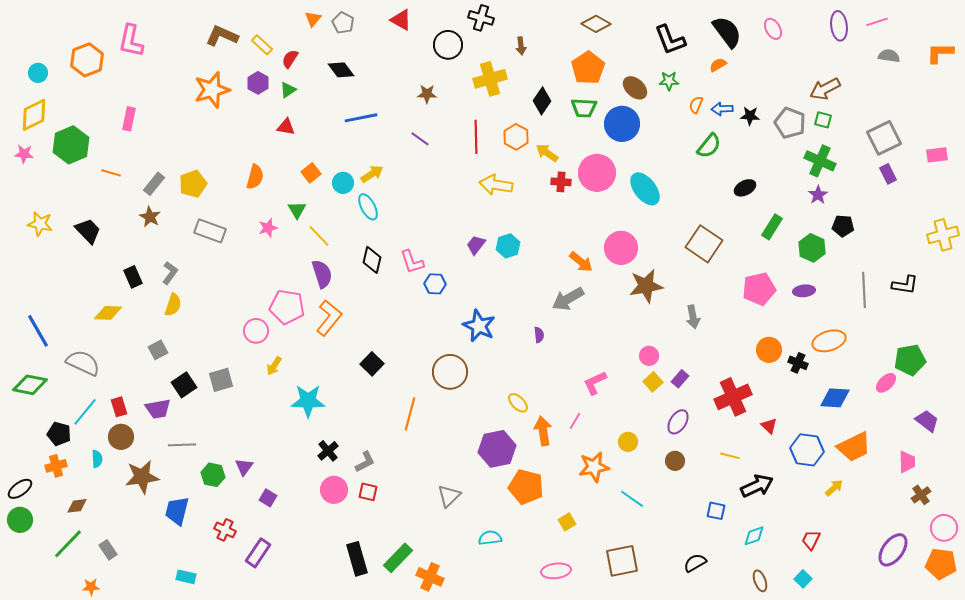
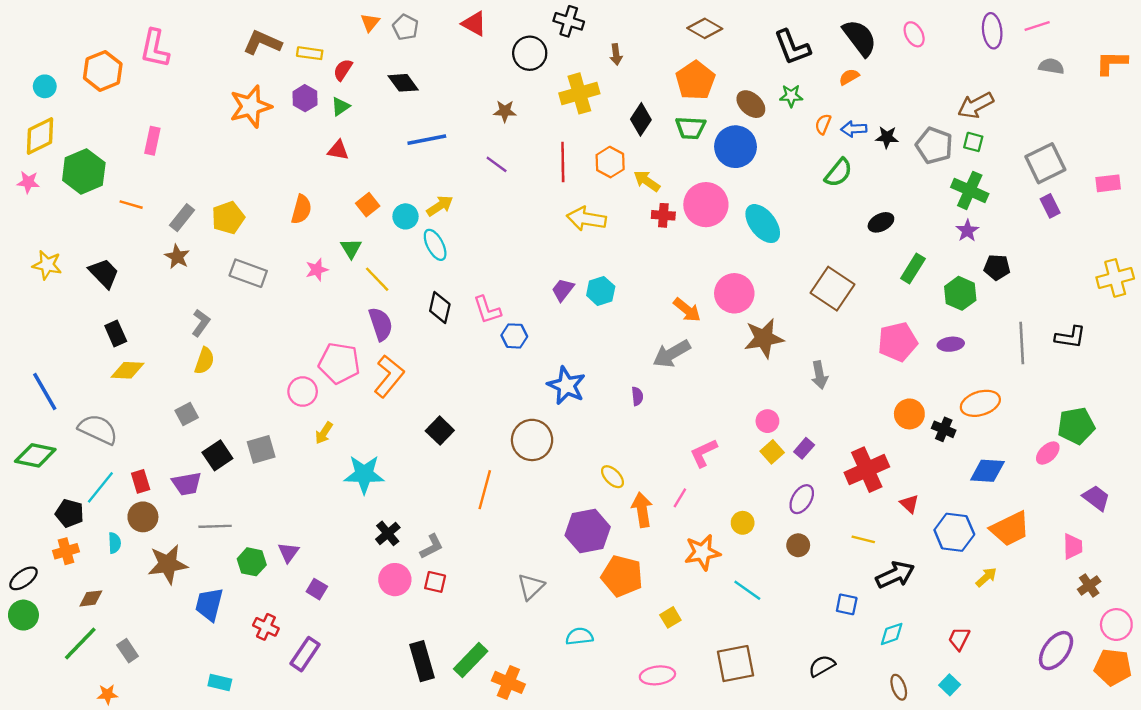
yellow rectangle: (262, 45) -> (310, 53), turned -35
black rectangle: (133, 277) -> (116, 334), moved

